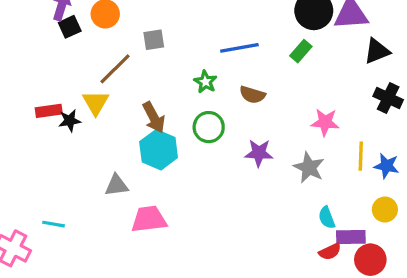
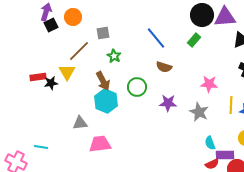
blue line: (239, 48) -> (156, 38), turned 60
green star: (205, 82) -> (114, 56), moved

